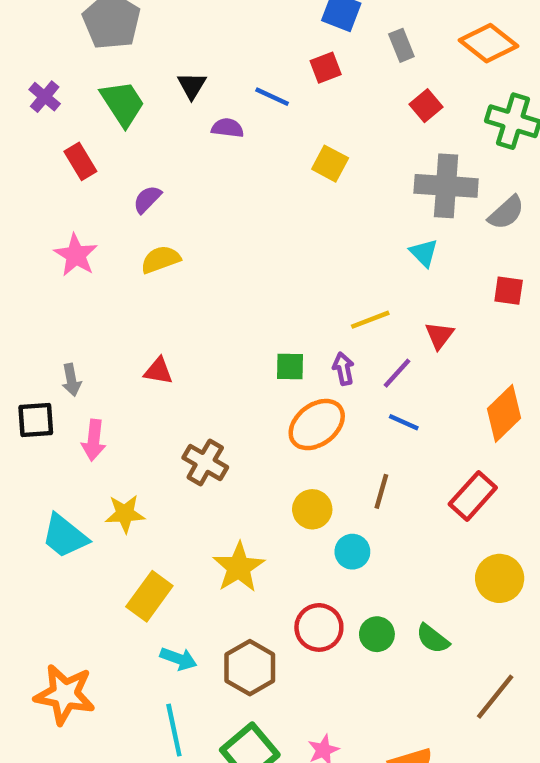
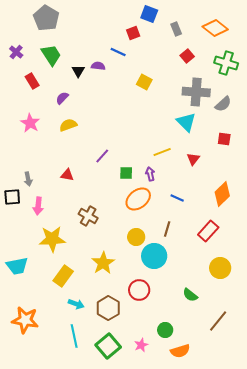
red square: (326, 68) -> (133, 33), moved
black triangle: (192, 86) -> (78, 71), moved
cyan triangle: (424, 253) -> (186, 122), size x1.5
purple line: (397, 373) -> (102, 156), moved
yellow star: (125, 514) -> (52, 239), size x1.5
cyan trapezoid: (65, 536) -> (17, 266), moved, turned -50
cyan circle: (352, 552) -> (154, 256), size x1.6
green circle: (377, 634) -> (165, 330), moved

